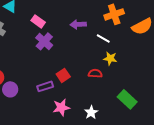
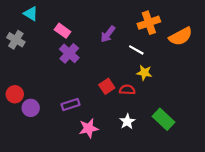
purple arrow: (78, 24) -> (108, 34), turned -49
red square: (63, 75) -> (107, 86), moved
white star: (91, 112) -> (127, 122), moved

